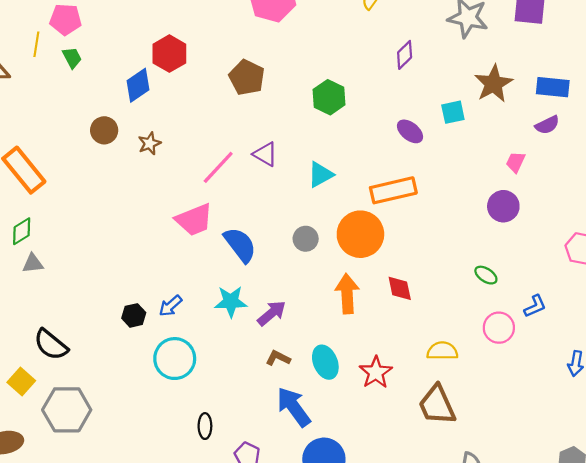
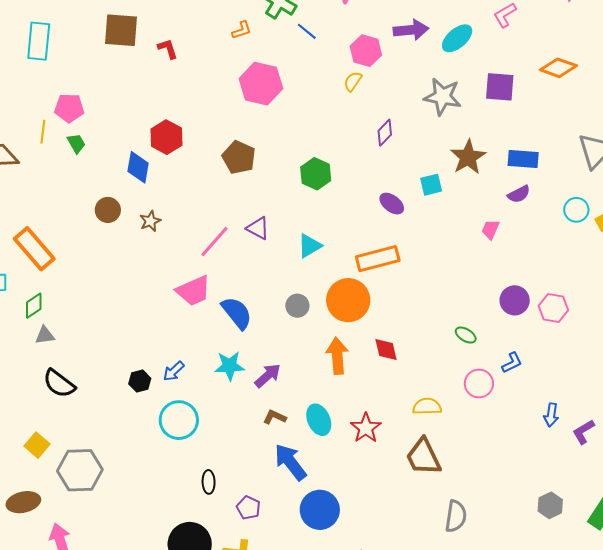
blue diamond: (138, 85) -> (138, 167), turned -44
purple circle: (503, 206) -> (515, 300), moved
black semicircle: (51, 345) -> (59, 384), moved

